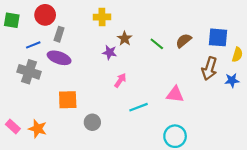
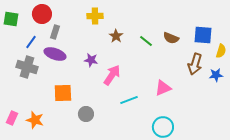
brown semicircle: (184, 41) -> (171, 38), turned -119
blue line: (33, 45) -> (31, 42), turned -32
purple star: (110, 52) -> (91, 60), moved
pink arrow: (120, 80) -> (112, 75), size x1.5
pink triangle: (175, 94) -> (163, 88), turned -30
pink rectangle: (13, 127) -> (12, 118), turned 72

